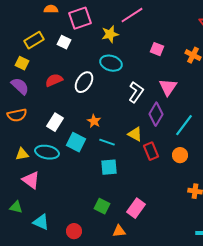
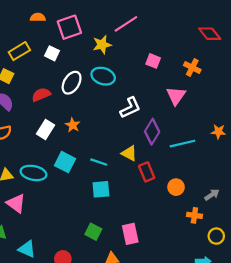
white ellipse: (84, 82) -> (72, 83), moved
pink triangle: (168, 87) -> (176, 96), moved
white L-shape: (136, 92) -> (130, 108), turned 30
orange star: (94, 121) -> (73, 125), moved
white rectangle: (55, 122) -> (45, 129), moved
cyan line: (184, 125) -> (183, 144), turned 40
orange circle: (180, 155) -> (176, 187), moved
pink rectangle: (136, 208) -> (130, 234), turned -48

